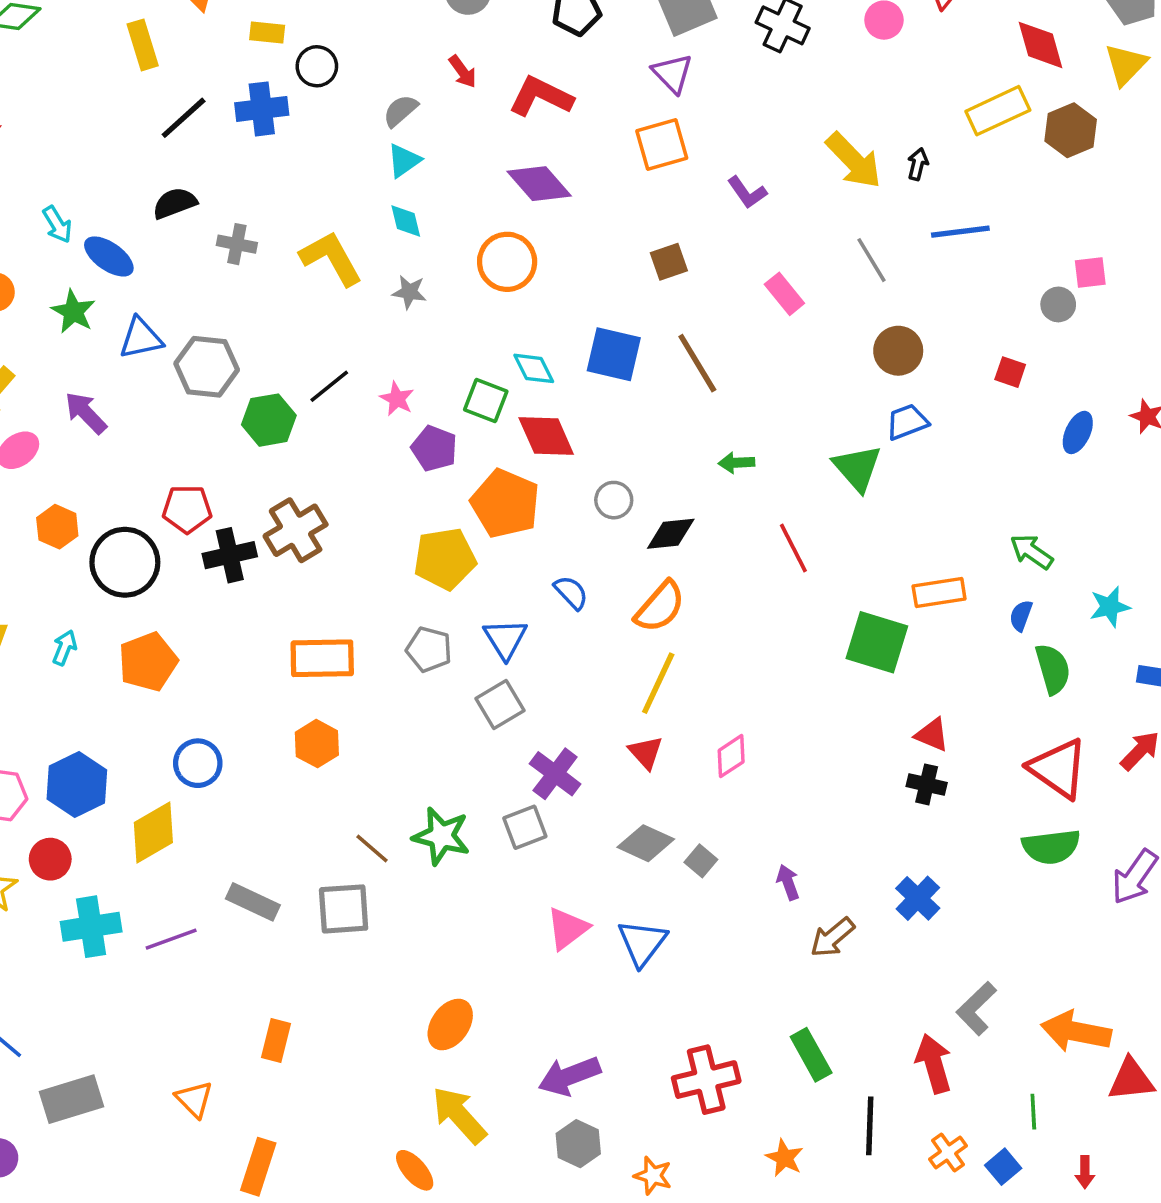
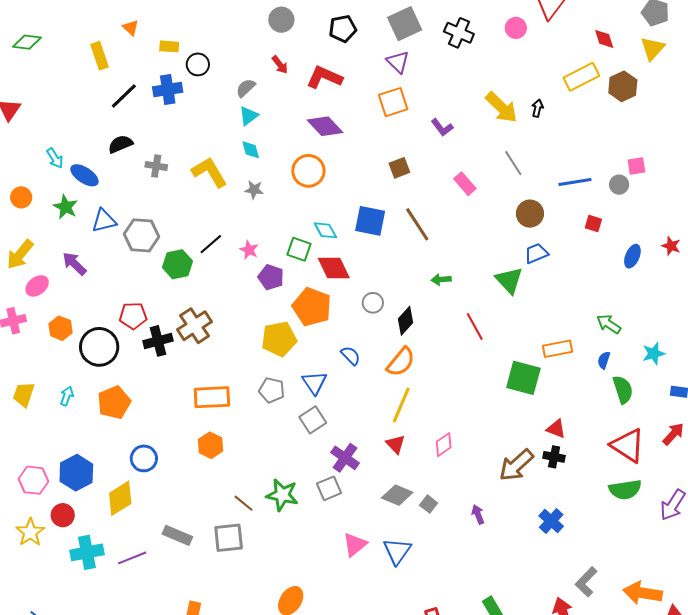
red diamond: (1040, 45) -> (604, 39), size x0.7
blue line: (960, 232) -> (575, 182), moved
black diamond: (671, 534) -> (405, 321), turned -40
brown arrow: (832, 937) -> (516, 465), moved, size x1.4

